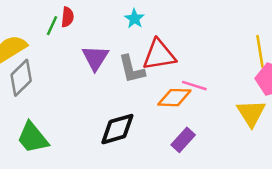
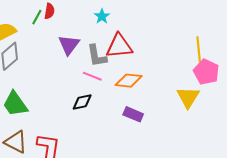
pink line: (194, 86) -> (92, 76), moved
black diamond: (117, 129) -> (82, 102), size x0.7
purple rectangle: (183, 140) -> (133, 114), turned 66

